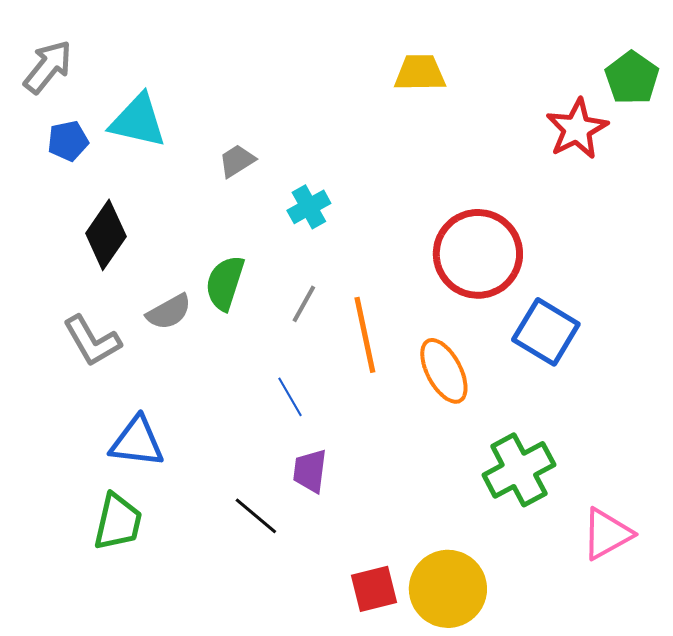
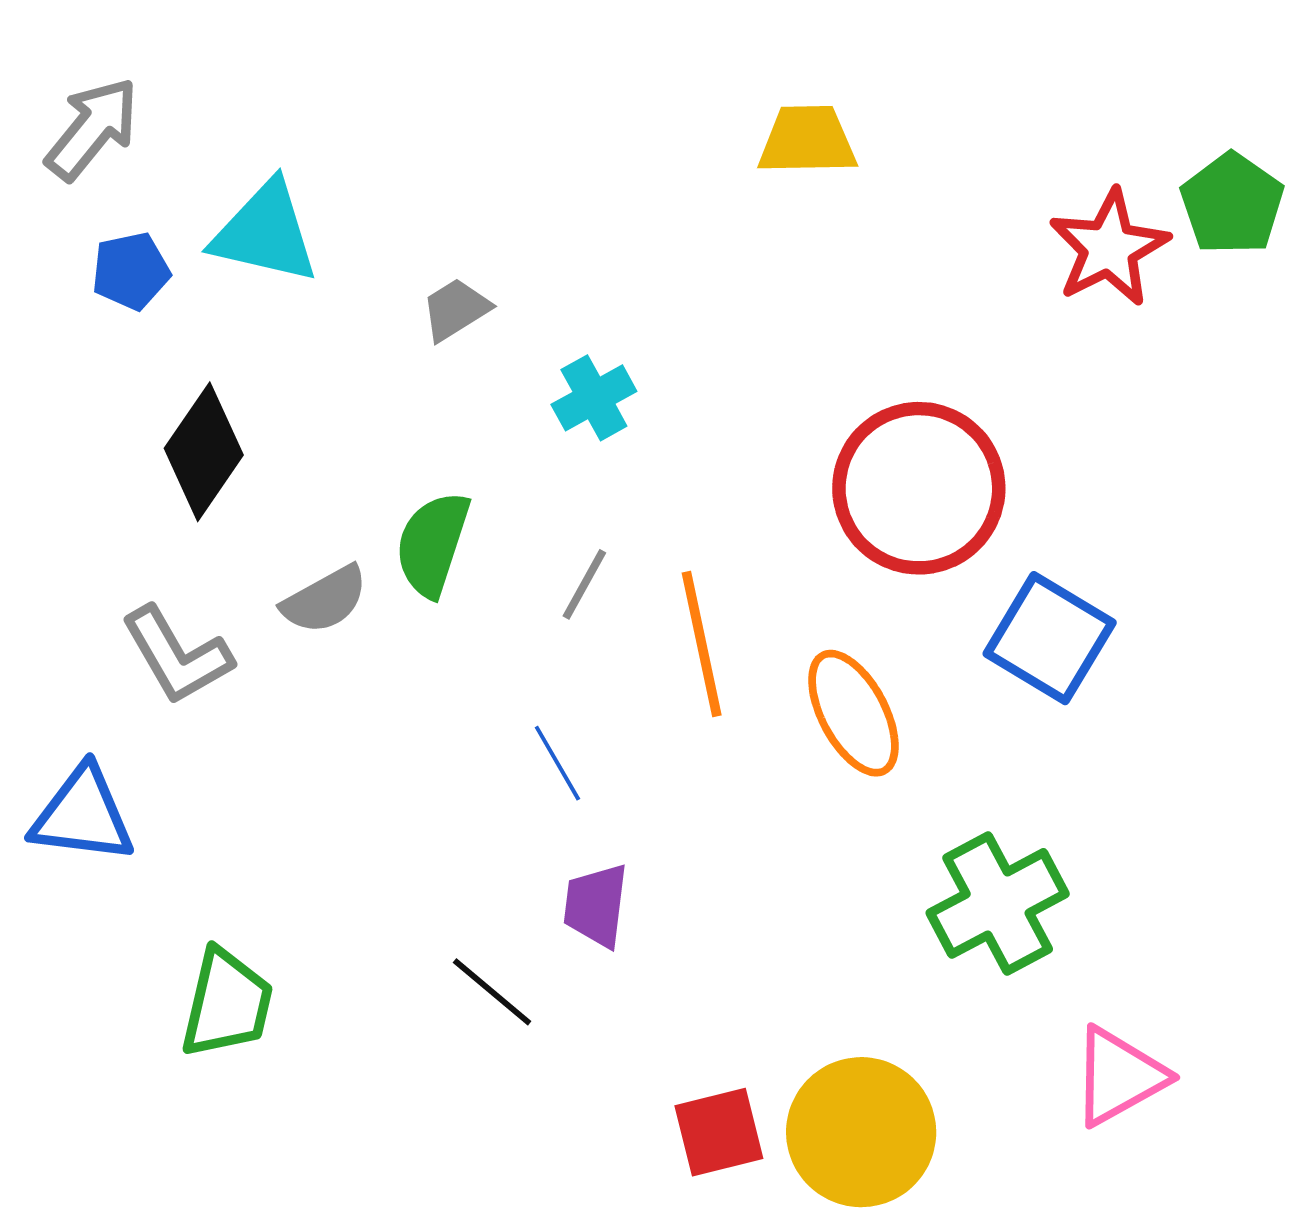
green pentagon: (632, 78) -> (1232, 204), moved
blue triangle: (137, 442) -> (83, 815), moved
pink triangle: (607, 534) -> (1119, 1076), moved

